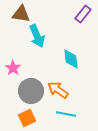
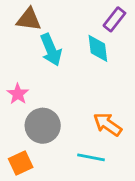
cyan diamond: (71, 59) -> (98, 48), moved
orange arrow: (58, 90) -> (108, 124), moved
orange square: (27, 118) -> (21, 163), moved

